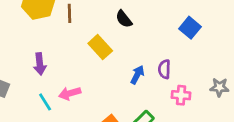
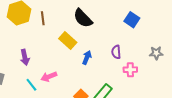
black semicircle: (124, 19) -> (83, 18), size x1.5
blue arrow: (137, 75) -> (87, 58), moved
gray star: (219, 87) -> (156, 53), moved

